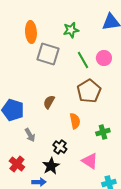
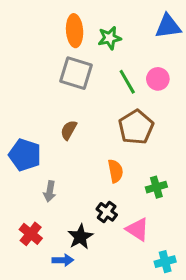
orange ellipse: (31, 32) -> (75, 31), moved
brown semicircle: (49, 102) -> (69, 130), moved
gray arrow: (30, 135) -> (50, 191), turned 40
black cross: (60, 147) -> (107, 212), moved

